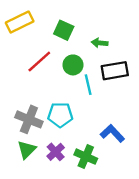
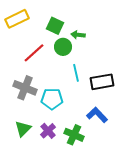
green arrow: (100, 43) -> (78, 35), moved
green circle: (73, 65) -> (63, 47), moved
black rectangle: (115, 71) -> (102, 82), moved
gray cross: (29, 119) -> (25, 88), moved

